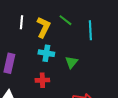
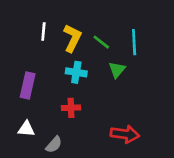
green line: (65, 20) -> (101, 42), moved
green triangle: (71, 62) -> (117, 70), moved

